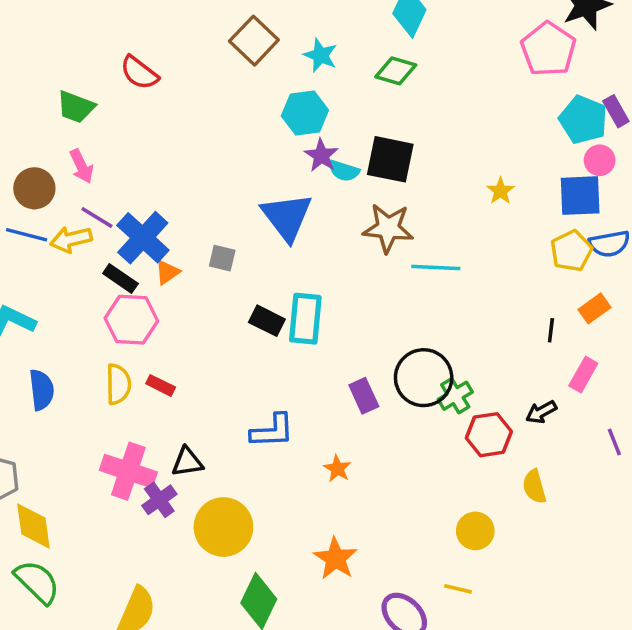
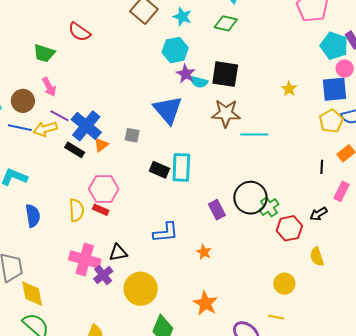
pink hexagon: (131, 320) -> (104, 189), moved

